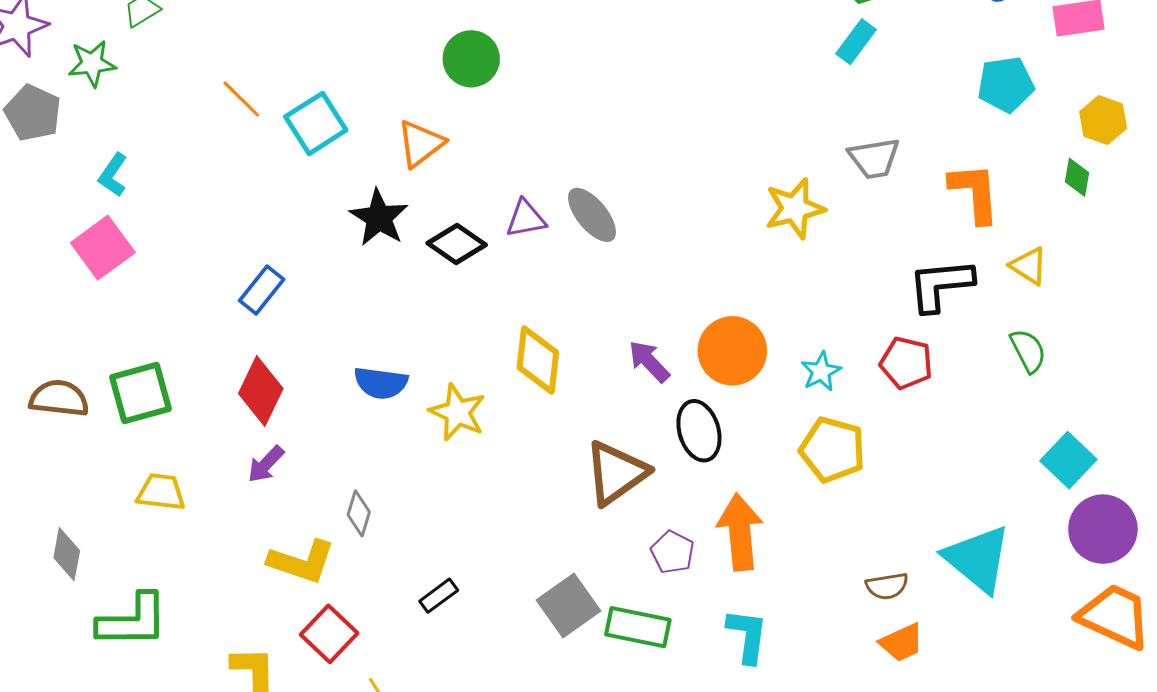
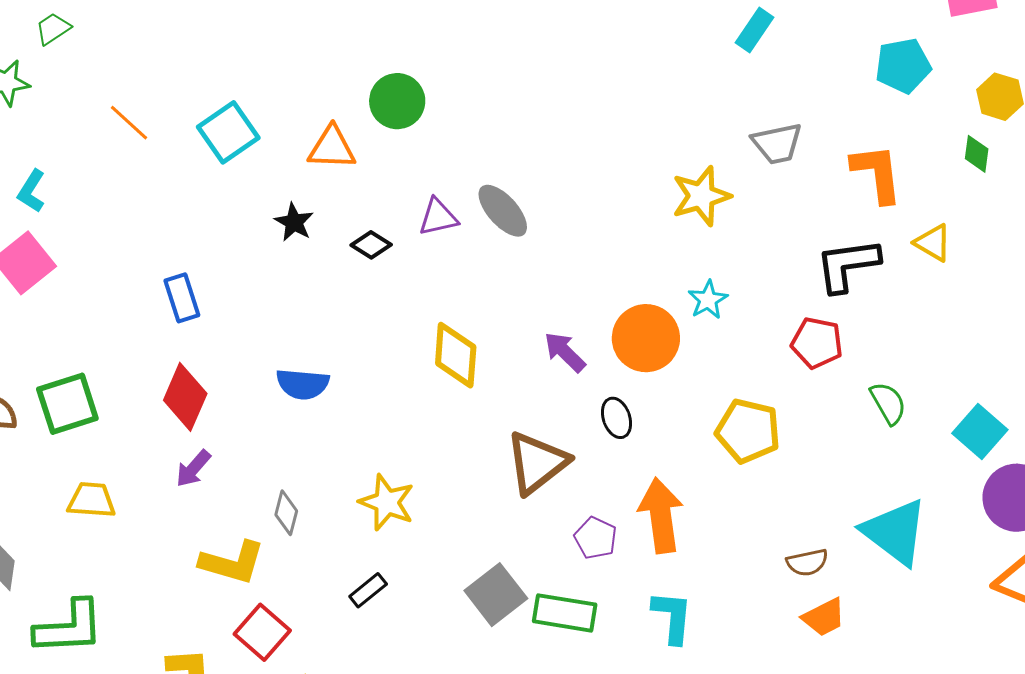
green circle: (471, 59) -> (397, 101), moved
orange line: (241, 99) -> (129, 123), moved
orange triangle: (421, 144) -> (332, 148), turned 42
black star: (379, 218) -> (294, 222), size x0.7
black diamond: (457, 244) -> (371, 245), size x0.7
blue rectangle: (262, 290) -> (182, 298), turned -54
green semicircle: (1028, 351) -> (888, 403), moved
cyan star: (821, 372) -> (708, 300), moved
yellow star: (457, 412) -> (387, 502), moved
black ellipse: (699, 431) -> (616, 418), size x0.7

